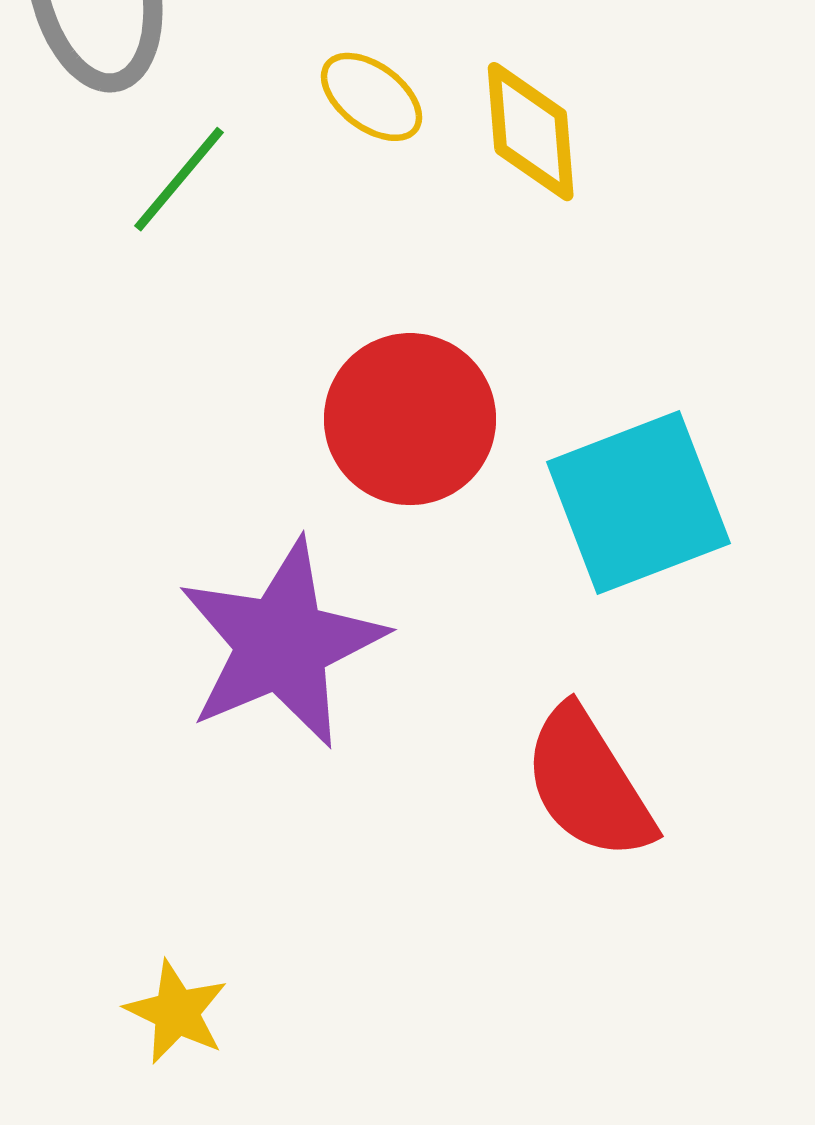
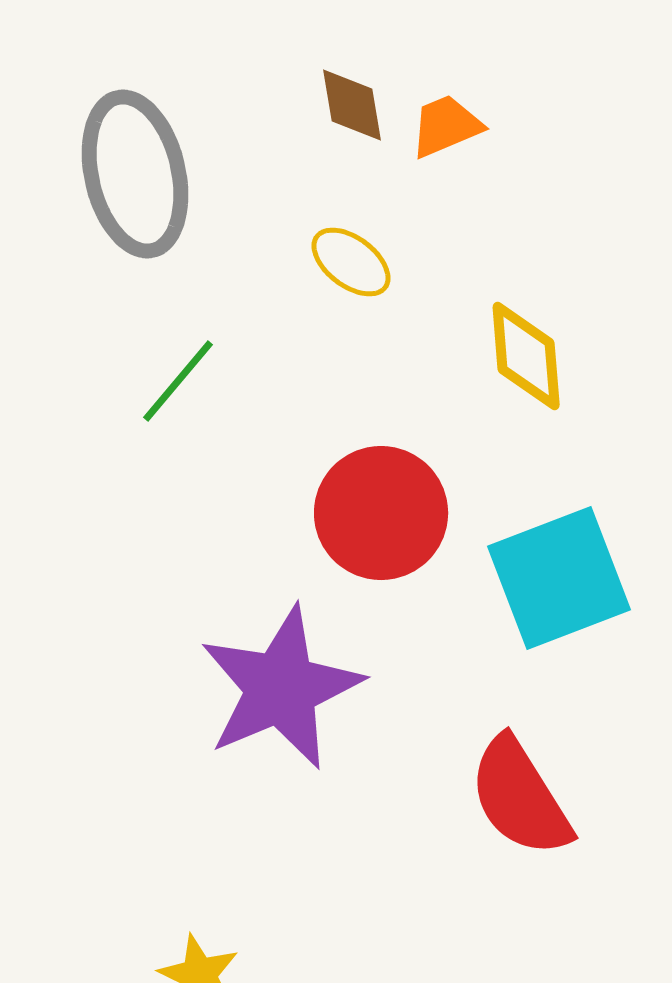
yellow diamond: (531, 132) -> (526, 356), moved
green line: (179, 179) -> (178, 381), moved

